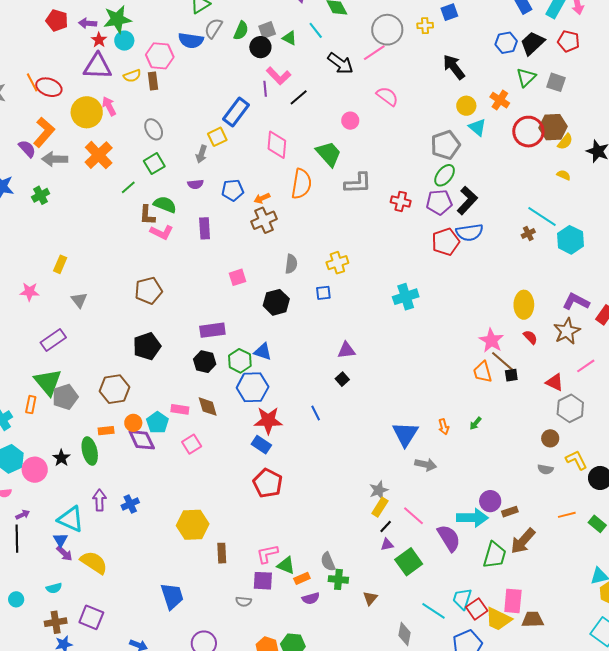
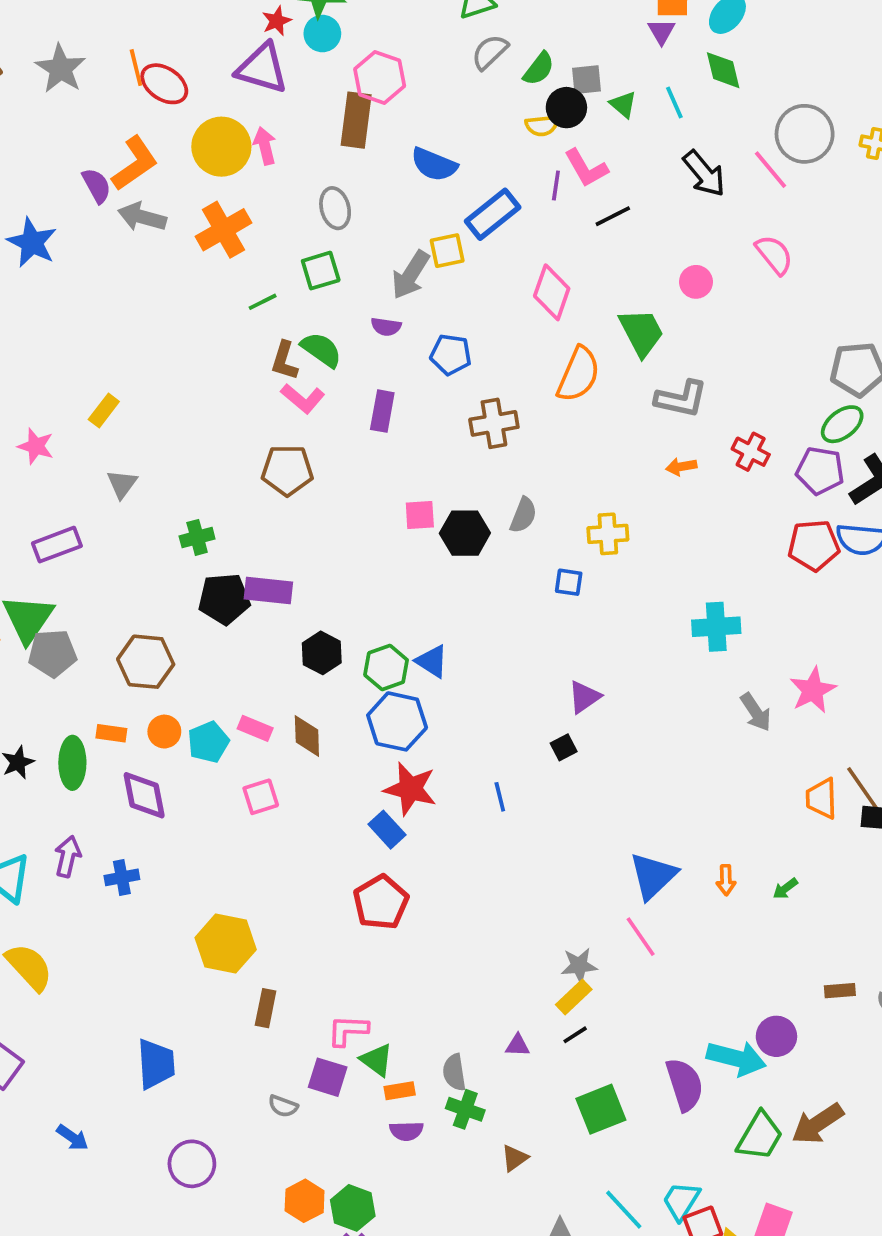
blue semicircle: (191, 40) -> (434, 164), moved
pink line: (374, 53) -> (770, 170), turned 70
yellow semicircle: (132, 76) -> (542, 126), moved
brown rectangle: (153, 81) -> (356, 120), size x1.6
gray arrow: (201, 154) -> (411, 275), size x1.5
green cross: (41, 195) -> (197, 537), moved
orange arrow: (262, 198) -> (681, 467), moved
brown pentagon: (148, 291) -> (287, 470), moved
black hexagon: (276, 302) -> (465, 533), moved
purple rectangle: (212, 330) -> (268, 591), moved
pink star: (491, 340) -> (813, 690), moved
purple triangle: (346, 350) -> (584, 697), turned -42
purple diamond: (142, 440) -> (144, 795), moved
gray arrow: (426, 465) -> (756, 712), moved, turned 30
brown rectangle: (510, 512) -> (840, 991), moved
pink line: (413, 516) -> (641, 937), moved
purple triangle: (387, 545) -> (518, 1045), moved

